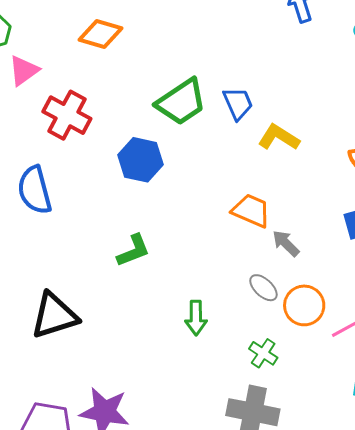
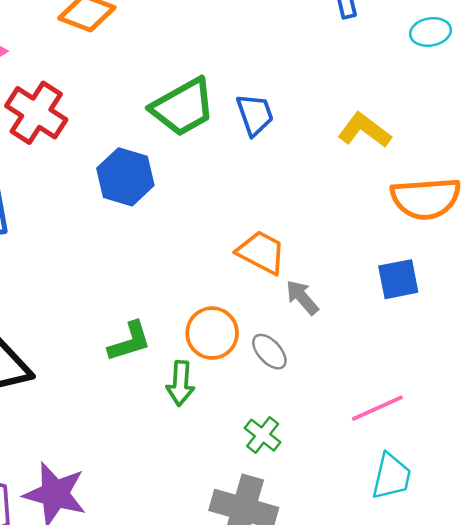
yellow L-shape: (279, 137) -> (364, 130), moved
green L-shape: (133, 251) -> (130, 342), moved
orange circle: (304, 305) -> (212, 333), moved

